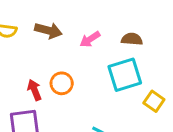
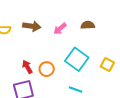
cyan square: (125, 75) -> (77, 59), moved, turned -30
orange circle: (62, 83) -> (47, 69), moved

